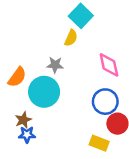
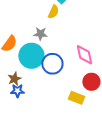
pink diamond: (109, 65) -> (84, 55), moved
blue circle: (105, 102) -> (52, 64), moved

